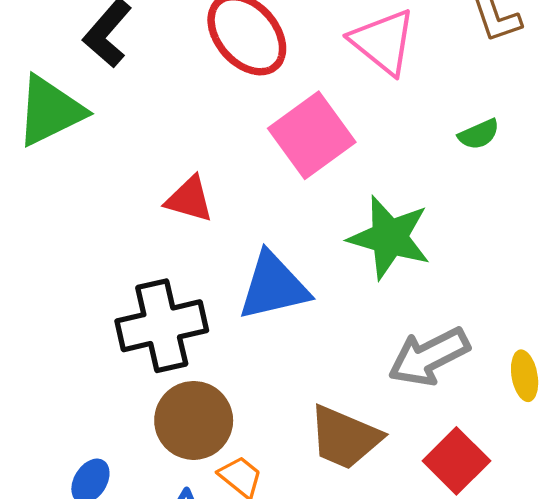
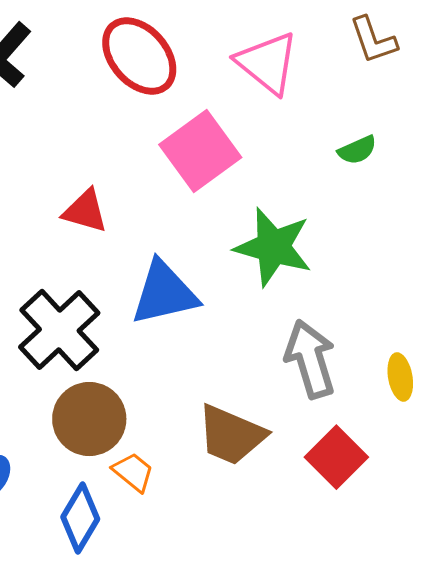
black cross: (162, 326) -> (59, 330), turned -30
gray arrow: (429, 357) -> (310, 359), turned 100

